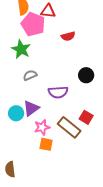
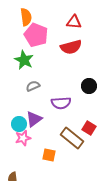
red triangle: (48, 11) -> (74, 22), moved
red semicircle: (68, 36) -> (71, 47), size x1.5
pink star: (42, 127) -> (23, 138), moved

